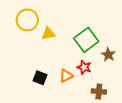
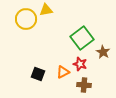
yellow triangle: (48, 34) -> (46, 10), moved
brown cross: (99, 91) -> (84, 85), moved

